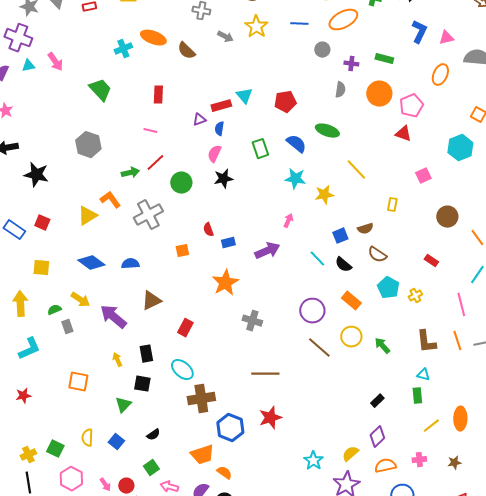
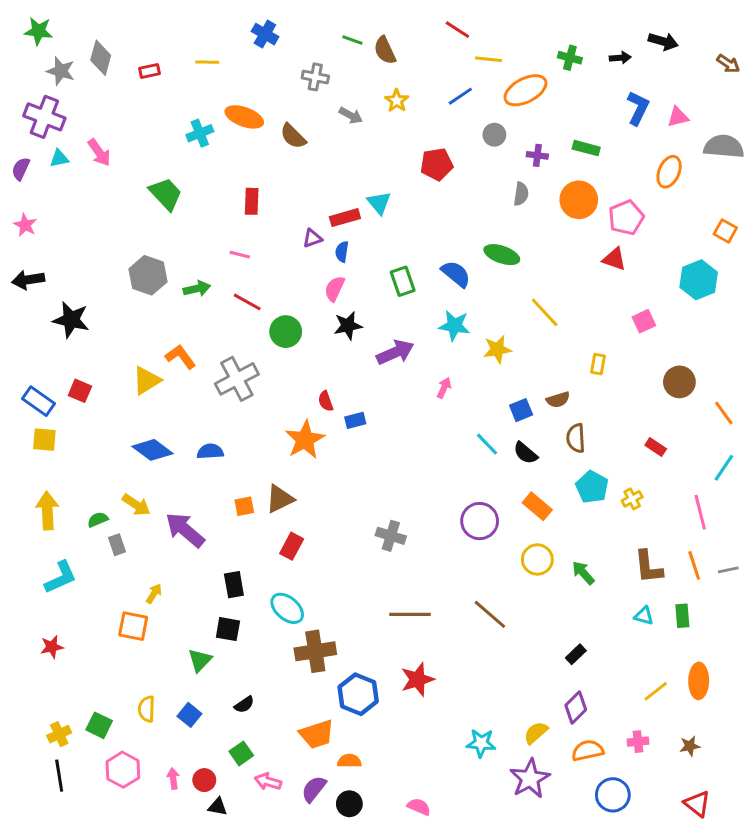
blue line: (299, 24) -> (460, 96), turned -36
yellow star: (256, 27) -> (397, 101), size x0.7
red pentagon: (285, 102) -> (437, 164), moved
red line: (155, 163) -> (247, 302), turned 72
green arrow: (130, 173) -> (197, 289), moved
orange square: (182, 251) -> (244, 506), moved
purple arrow: (267, 251) -> (395, 352), moved
brown semicircle: (377, 255) -> (576, 438), turned 54
yellow square: (41, 268) -> (44, 440), moved
orange star: (225, 283) -> (305, 440), moved
brown triangle: (151, 301) -> (280, 499), moved
brown line: (319, 348) -> (490, 614), moved
yellow arrow: (117, 360) -> (154, 594), moved, turned 56
green rectangle: (417, 396) -> (682, 616), moved
cyan star: (313, 461) -> (481, 743), turned -30
orange semicircle: (224, 473) -> (349, 761), turned -35
pink arrow: (105, 485) -> (173, 779), turned -152

